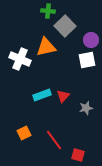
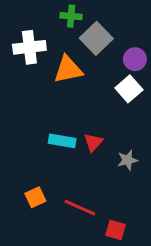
white cross: (20, 59) -> (29, 47), moved, turned -30
white square: (87, 60) -> (129, 89), turned -30
cyan rectangle: (42, 95) -> (62, 141), turned 30
red line: (54, 140) -> (80, 208), turned -30

